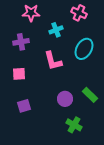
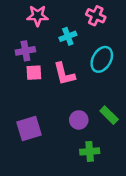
pink square: (19, 74) -> (34, 73), moved
purple square: (24, 106) -> (29, 128), size x1.5
green cross: (74, 125) -> (90, 151), turned -35

